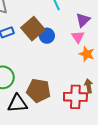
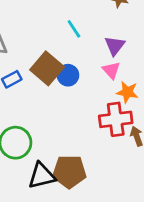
brown pentagon: (38, 91) -> (69, 172), moved
red cross: (75, 97) -> (116, 119), moved

